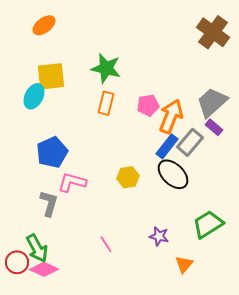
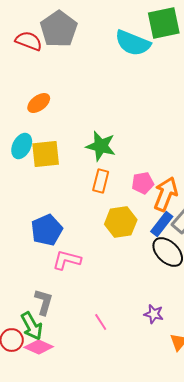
cyan ellipse: (34, 96) -> (22, 146), moved
yellow hexagon: (128, 177) -> (121, 222), moved, size x1.4
gray L-shape: (49, 203) -> (44, 302), moved

